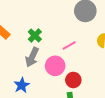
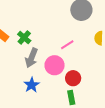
green cross: (35, 35) -> (24, 38), moved
blue star: (22, 85) -> (32, 85), moved

